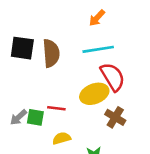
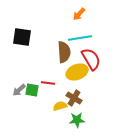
brown semicircle: (51, 53) -> (64, 52), moved
brown cross: (115, 117) -> (74, 98), moved
yellow semicircle: (62, 138) -> (60, 106), moved

